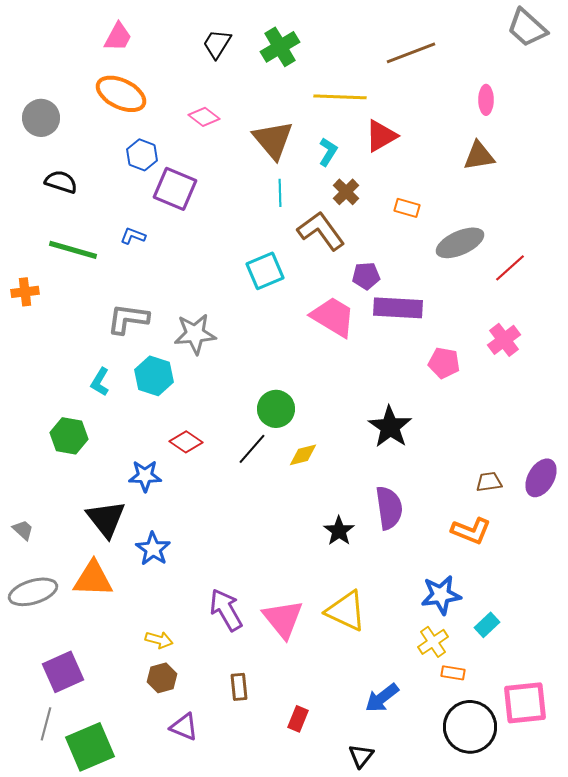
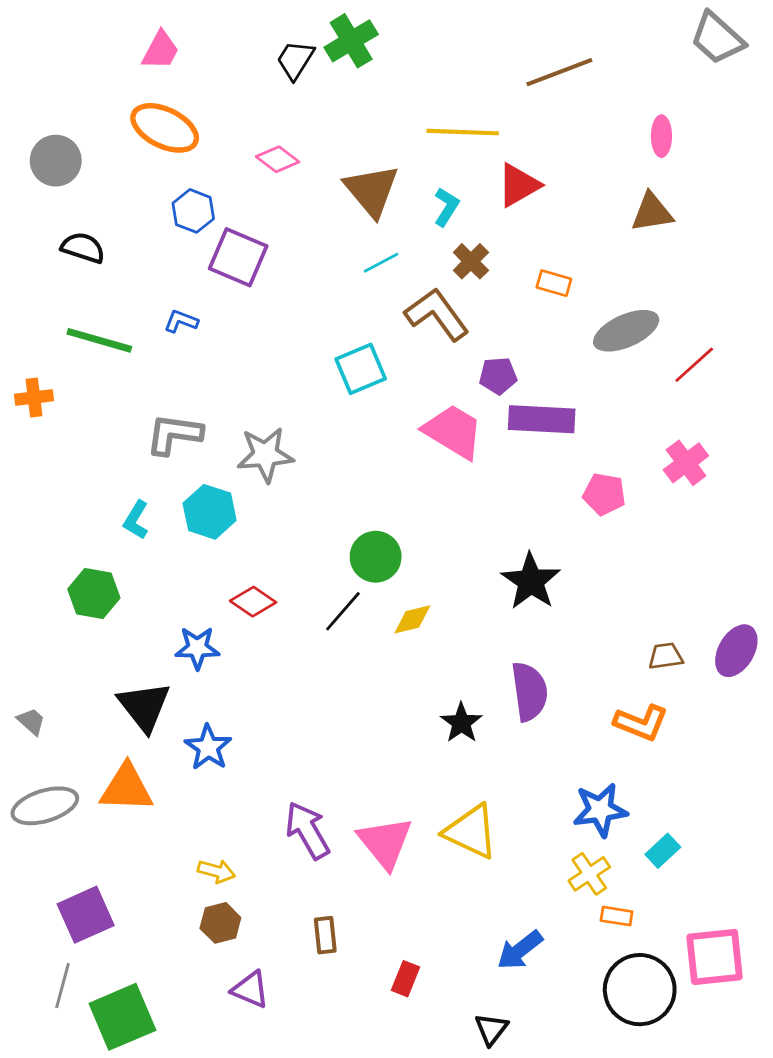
green cross: (280, 47) -> (351, 41), moved
cyan line: (280, 193) -> (381, 263), turned 64

